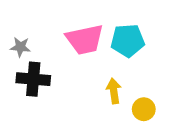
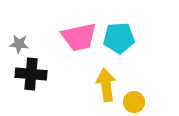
yellow arrow: (114, 91) -> (106, 85), size x1.4

